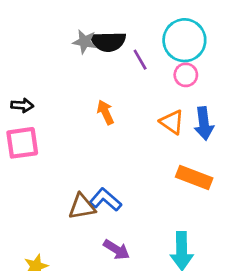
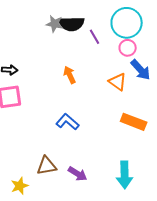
blue arrow: (204, 123) -> (141, 70), moved, turned -35
blue L-shape: (105, 200) -> (68, 122), moved
brown triangle: (82, 207) -> (47, 166), moved

